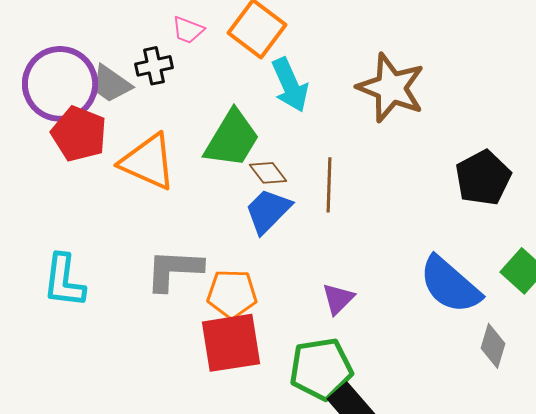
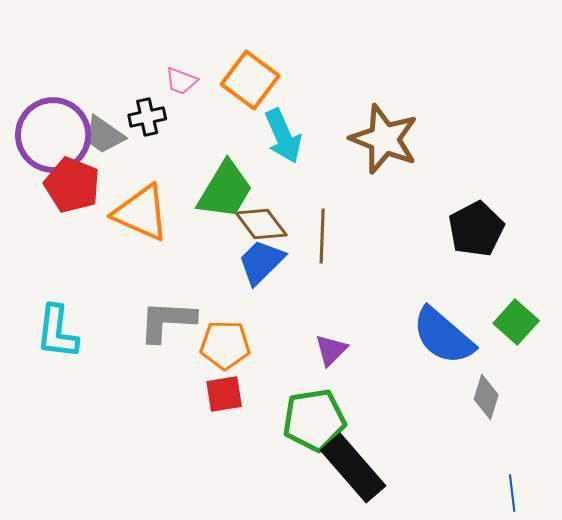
brown diamond: (268, 173) -> (261, 224), size x1.4
red square: (231, 343) -> (224, 394), size x0.6

